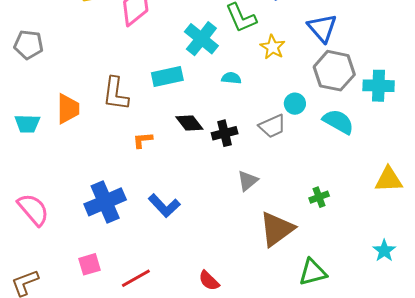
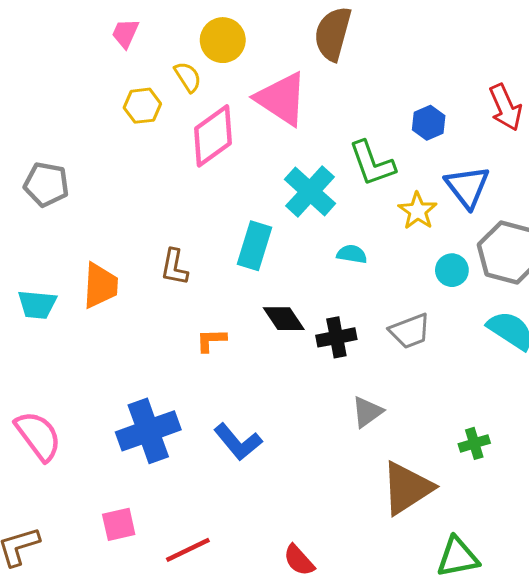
blue triangle: (322, 28) -> (467, 187), moved
cyan rectangle: (167, 76) -> (255, 246), turned -64
brown L-shape: (116, 94) -> (174, 267), size x0.7
cyan circle: (295, 104) -> (452, 270), moved

